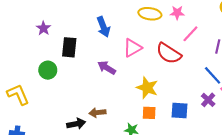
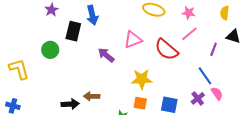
pink star: (177, 13) -> (189, 13), moved
blue arrow: (103, 27) -> (92, 15), moved
yellow star: (147, 88) -> (142, 79), turned -30

